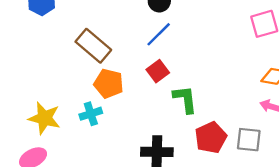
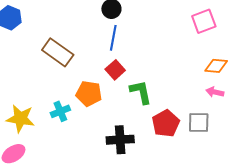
blue line: (159, 34) -> (113, 38), turned -30
orange pentagon: (109, 84) -> (89, 94), moved

